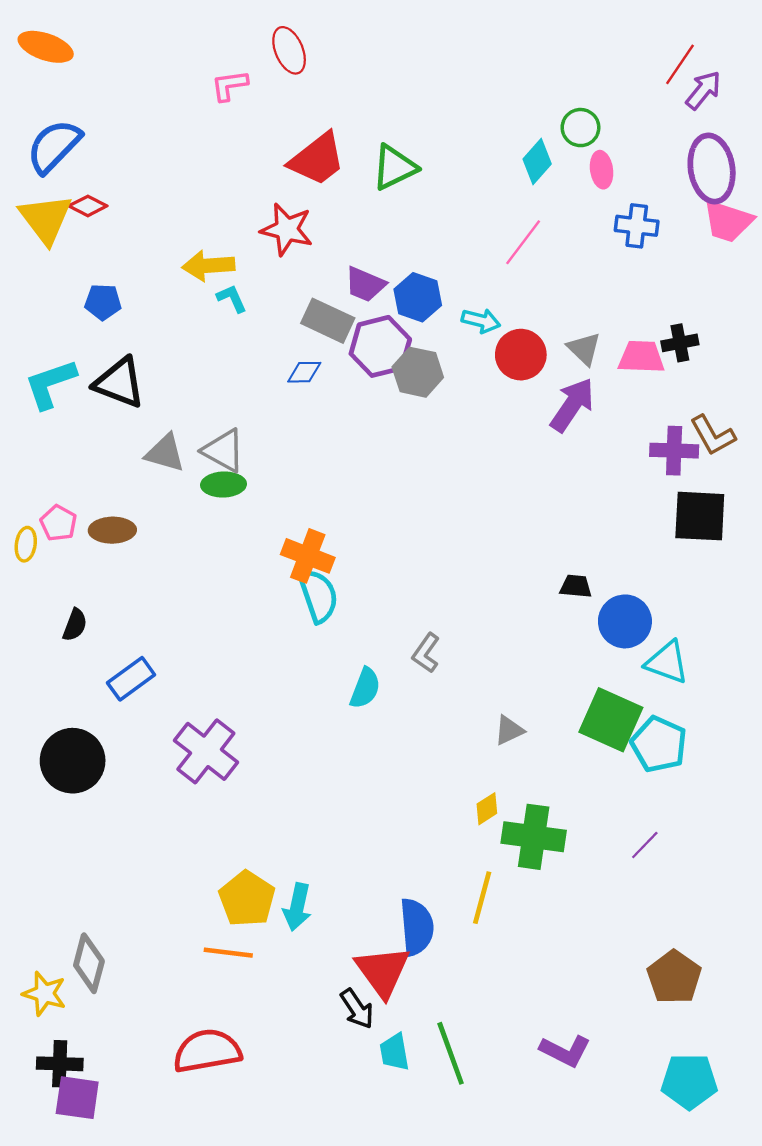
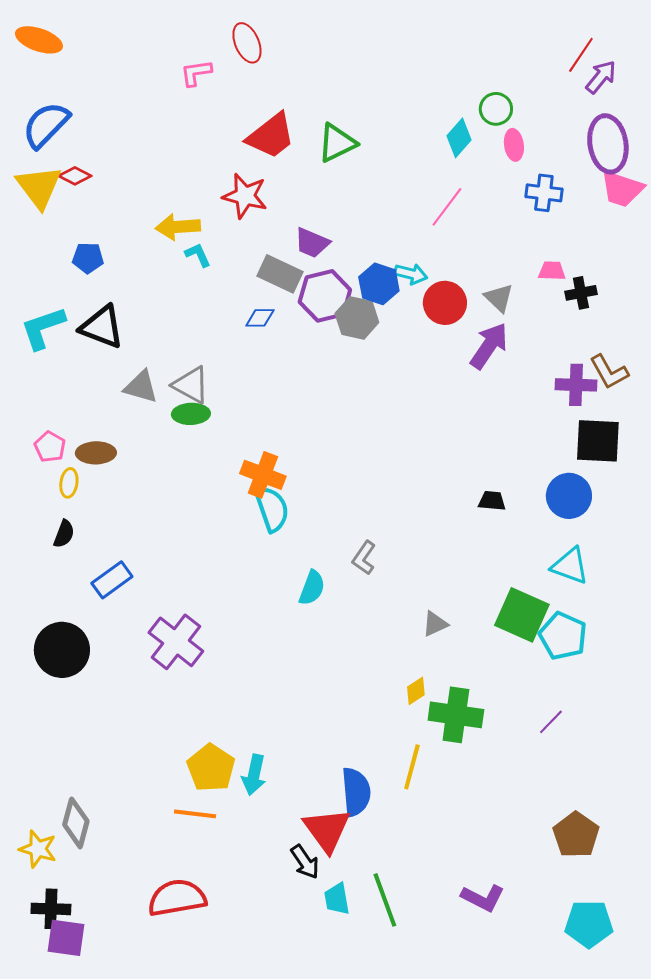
blue hexagon: (418, 297) -> (379, 284), moved
pink trapezoid: (641, 357) -> (552, 271), moved, size x0.7
yellow ellipse: (26, 544) -> (69, 483), moved
blue circle: (625, 621) -> (569, 496), moved

